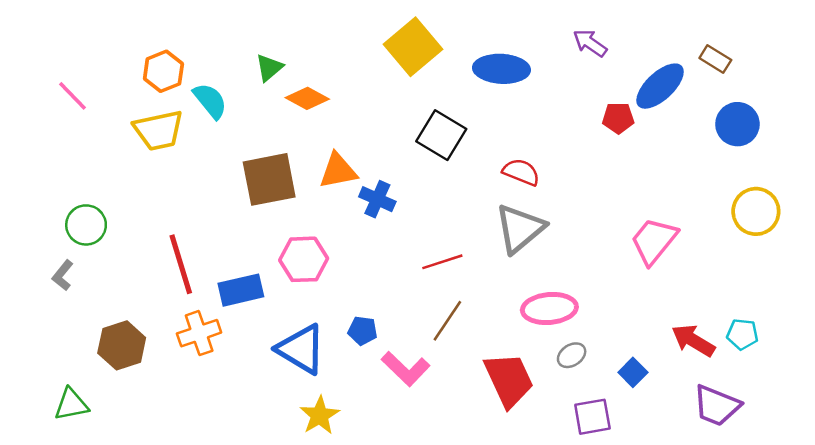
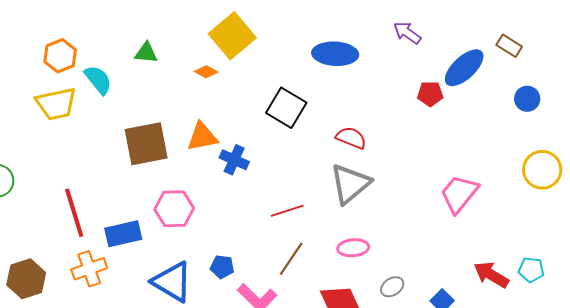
yellow square: (413, 47) -> (232, 36), moved
green triangle: (269, 68) -> (146, 53), turned 45
orange diamond: (307, 98) -> (206, 72), moved, size x0.7
blue circle: (737, 124) -> (527, 99), size x0.7
pink ellipse: (549, 309) -> (353, 248), moved, size x0.7

